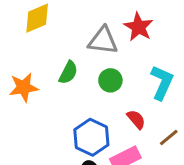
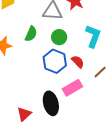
blue hexagon: (91, 137) -> (55, 61), moved

